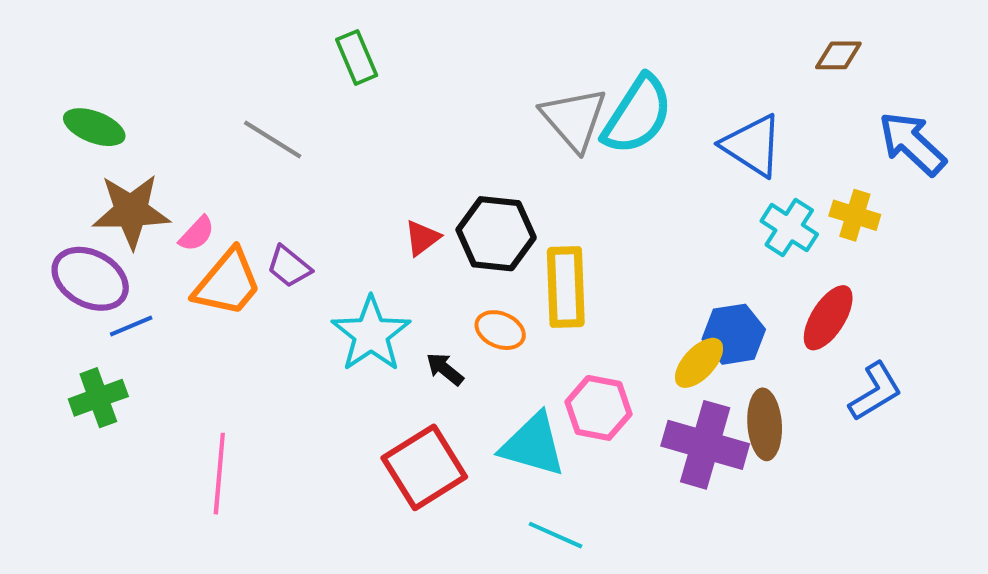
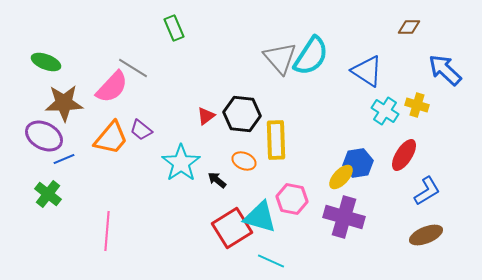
pink semicircle: (197, 234) -> (112, 87), moved, size x1.8
green cross: (98, 398) -> (48, 194), turned -32
brown ellipse: (765, 424) -> (426, 235), moved, turned 72
red square: (424, 467) -> (232, 228), moved

